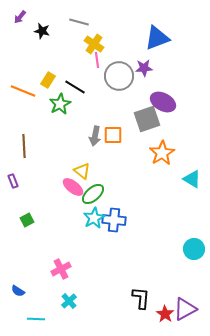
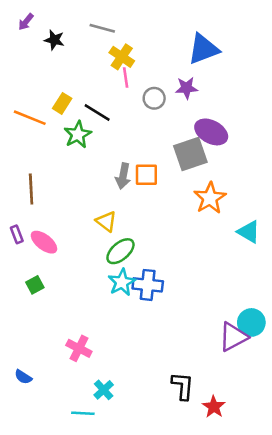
gray circle: (119, 76) -> (154, 98), size x0.6
pink ellipse: (73, 187) -> (44, 242), moved
pink cross: (61, 269) -> (79, 348), turned -36
cyan cross: (69, 301) -> (104, 390), moved
purple triangle: (185, 309) -> (233, 337), moved
cyan line: (36, 319) -> (83, 413), moved

